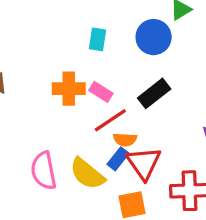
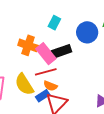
pink rectangle: (101, 92) -> (46, 54), size x1.5
black rectangle: (154, 93) -> (62, 51), moved
yellow semicircle: (87, 174) -> (24, 84), moved

